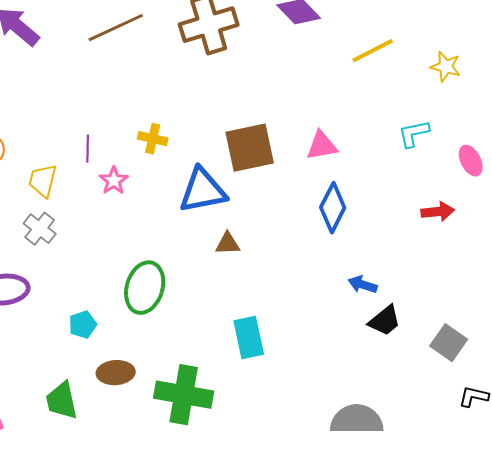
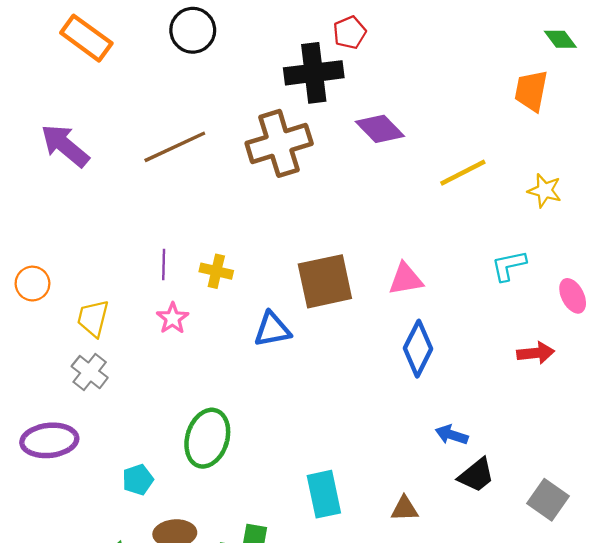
purple line: (88, 149) -> (164, 264), moved
blue triangle: (203, 191) -> (272, 329), size x0.7
brown triangle: (228, 244) -> (405, 509), moved

